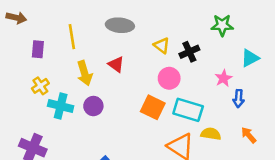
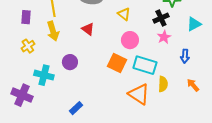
black cross: (189, 52) -> (161, 18), moved
yellow arrow: (85, 73) -> (53, 31), moved
pink star: (223, 78) -> (164, 37), moved
cyan cross: (61, 106) -> (44, 75), moved
yellow semicircle: (211, 134) -> (163, 84), turned 84

